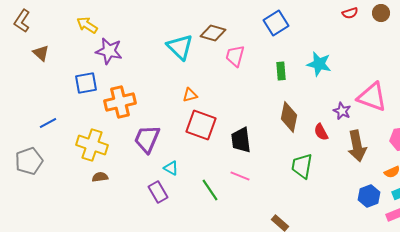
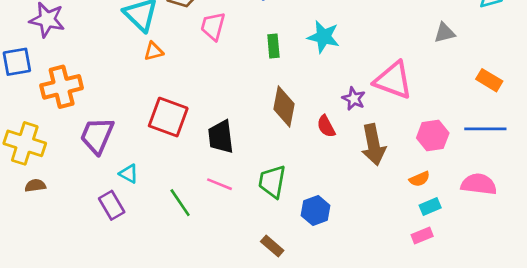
orange triangle: (190, 95) -> (154, 51), moved
green trapezoid: (302, 166) -> (272, 182), moved
blue hexagon: (369, 196) -> (316, 211), moved

